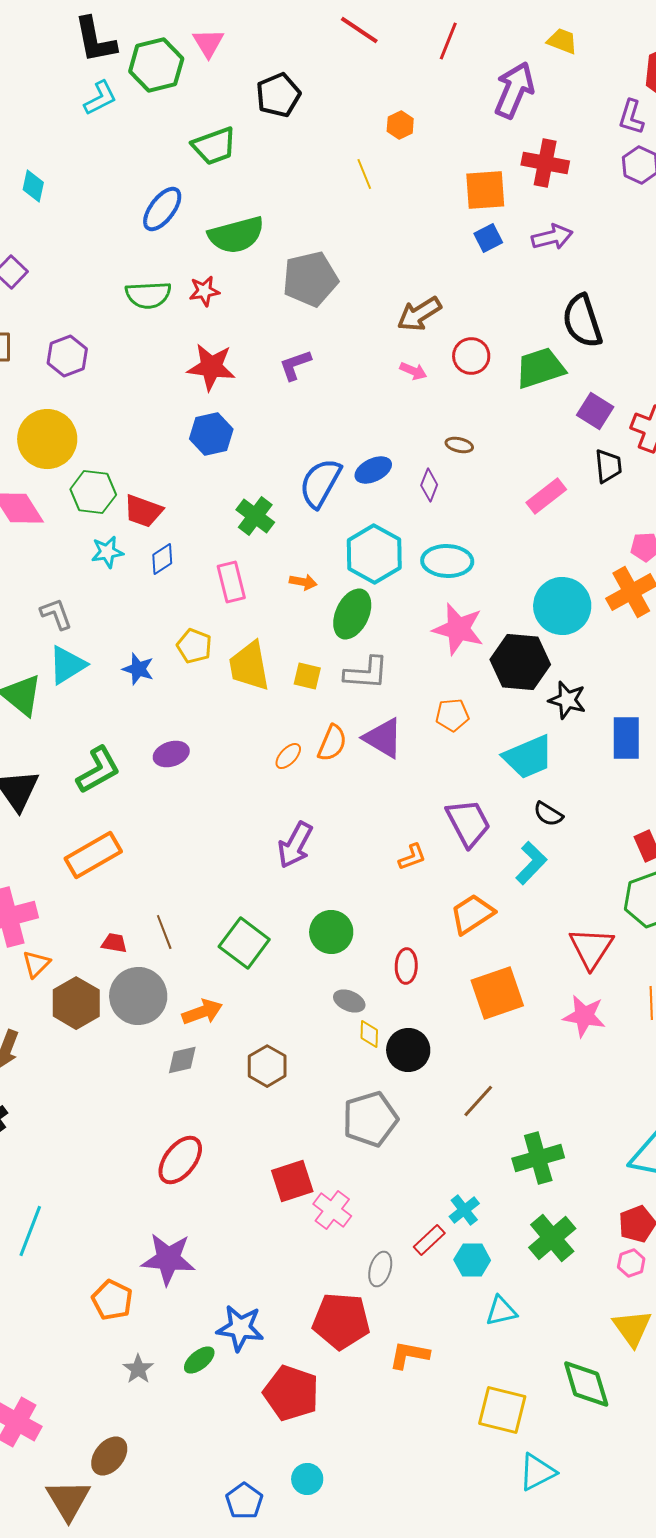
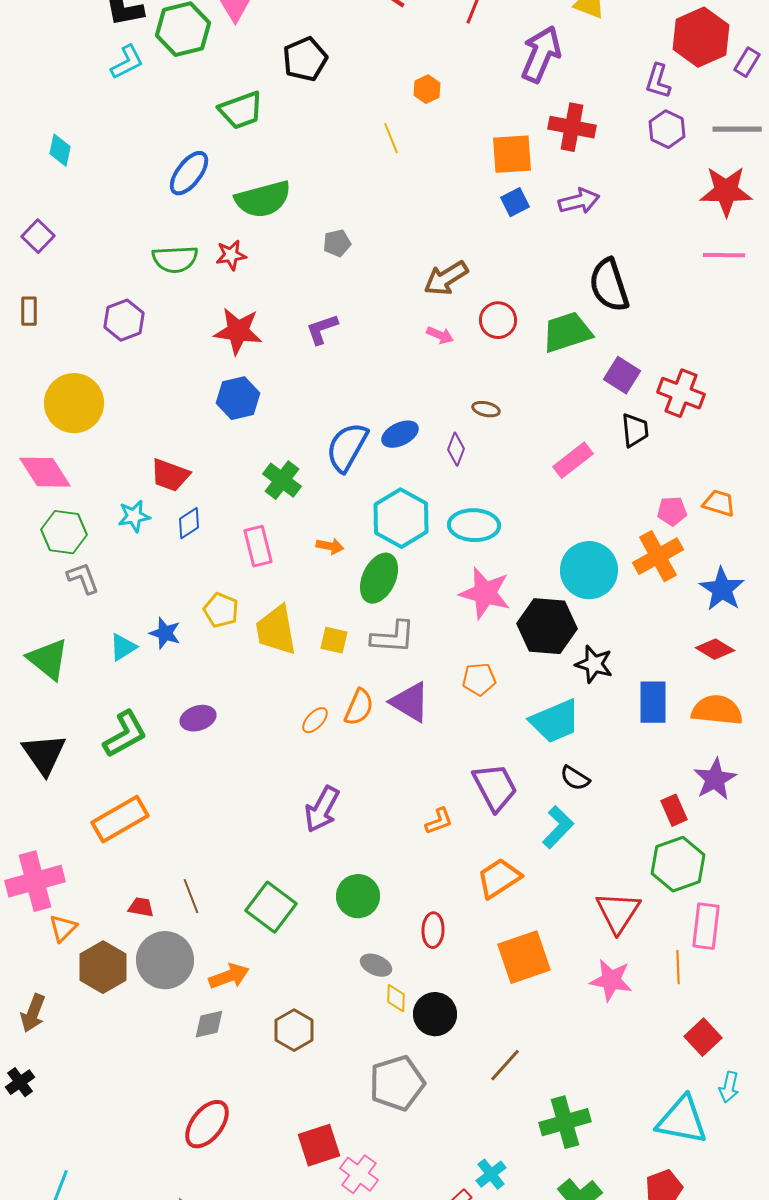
gray pentagon: (310, 279) -> (337, 243), size x0.5
purple hexagon: (67, 356) -> (124, 320), moved
green hexagon: (93, 492) -> (64, 532), moved
cyan triangle: (67, 665) -> (123, 647), moved, size x0.7

